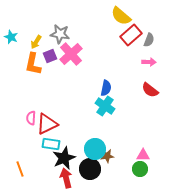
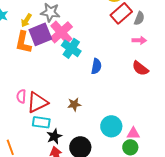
purple square: (50, 56) -> (40, 34), size x1.6
cyan cross: (105, 106) -> (71, 48), moved
cyan circle: (95, 149) -> (111, 126), moved
brown star: (107, 156) -> (74, 104), moved
black star: (64, 158) -> (54, 136), size x0.7

